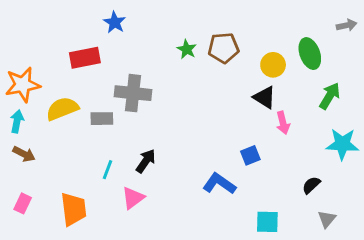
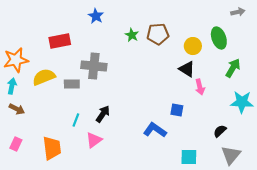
blue star: (115, 22) -> (96, 16), moved
gray arrow: (347, 25) -> (238, 12), moved
blue square: (250, 155) -> (177, 110), turned 32
gray triangle: (327, 219) -> (231, 155), size x1.5

